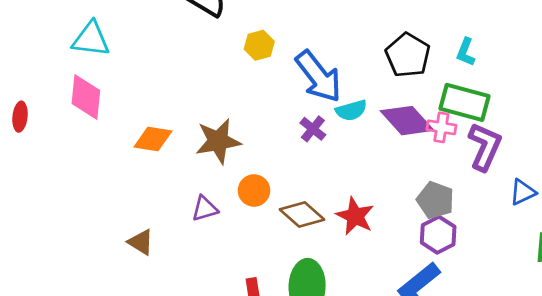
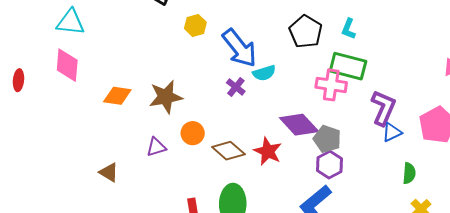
purple diamond: (407, 121) -> (299, 125), moved
pink cross: (441, 127) -> (331, 85), size x1.4
purple L-shape: (485, 147) -> (383, 108), moved

